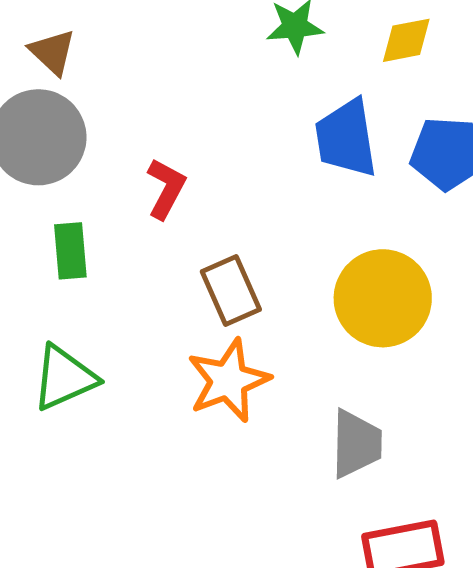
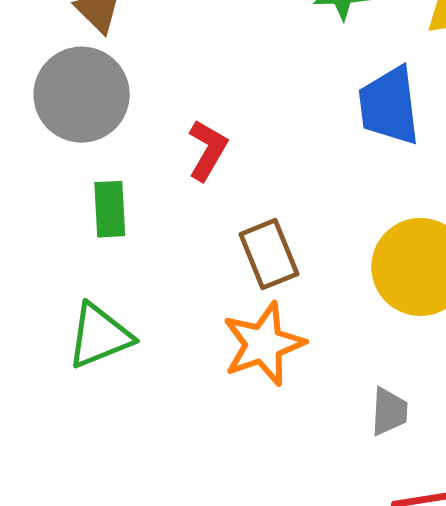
gray trapezoid: (356, 444) -> (389, 411), size x0.7

